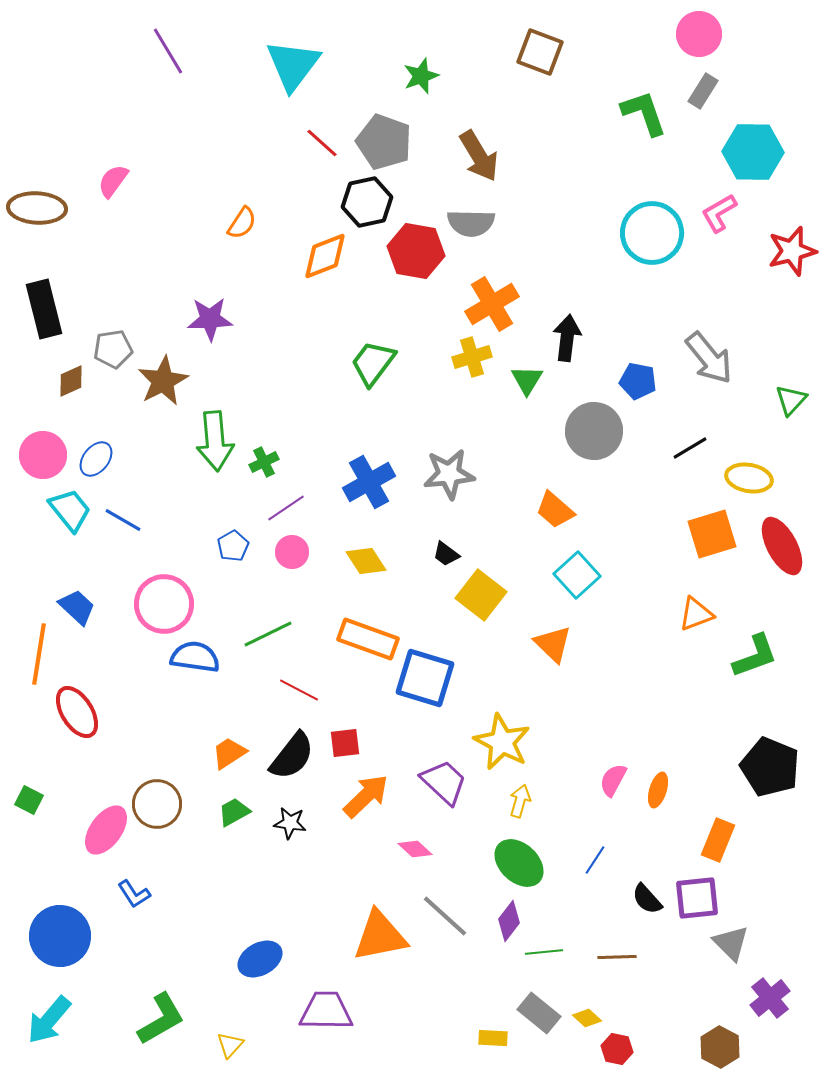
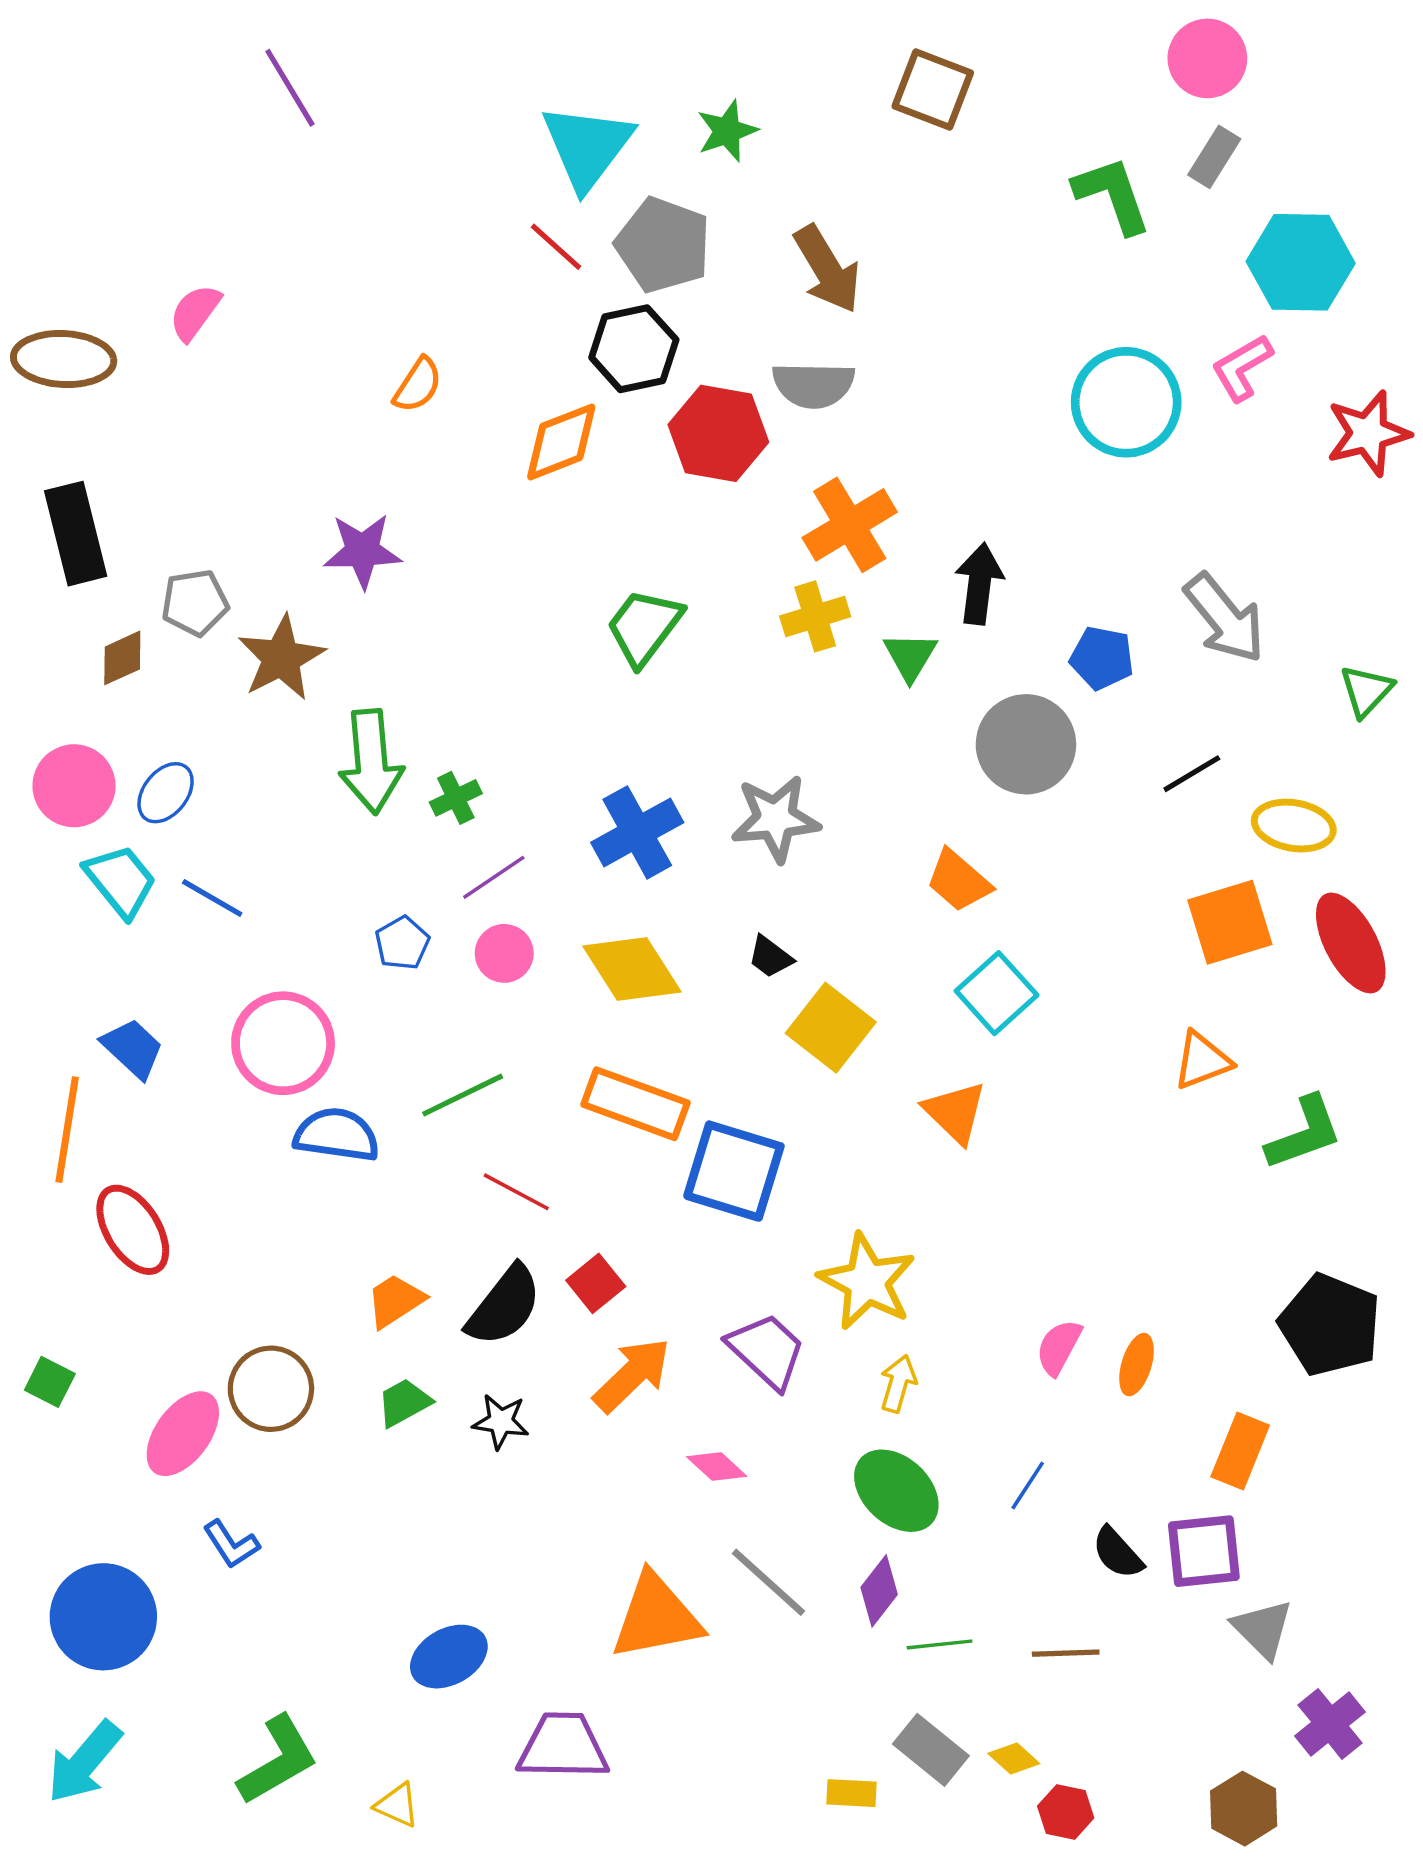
cyan triangle: (293, 65) -> (587, 147), moved
yellow diamond: (366, 561) -> (632, 969), size x1.4
red square: (345, 743) -> (596, 1283), turned -32
yellow triangle: (230, 1045) -> (397, 1805), turned -48

